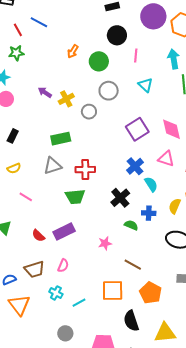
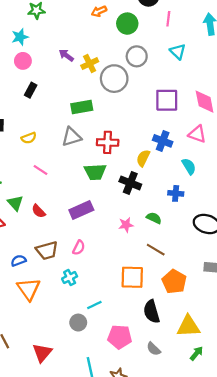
orange arrow: (73, 51) -> (99, 11), turned 32
gray circle: (89, 112) -> (114, 79), size x1.6
purple square: (137, 129) -> (167, 100), turned 30
black rectangle: (13, 136) -> (31, 90), moved
blue cross: (135, 166) -> (163, 141), turned -30
cyan semicircle: (151, 184) -> (189, 166), moved
black cross: (120, 198) -> (130, 183), moved, turned -30
yellow semicircle: (175, 206) -> (143, 158), moved
green semicircle: (131, 225) -> (154, 218), moved
red semicircle: (38, 236) -> (39, 211), moved
cyan cross: (56, 293) -> (70, 278), turned 32
cyan line: (79, 303) -> (94, 305), moved

